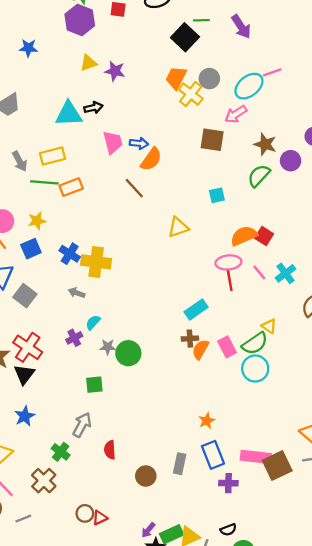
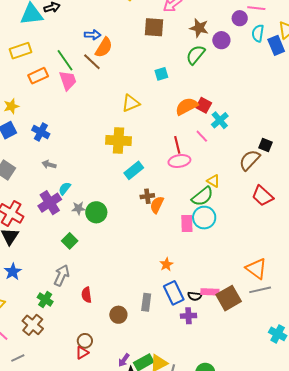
pink trapezoid: (113, 142) -> (68, 80), moved
green line: (44, 182) -> (65, 60), moved, turned 55
brown line: (134, 188) -> (92, 62), moved
yellow cross: (96, 262) -> (118, 140), moved
pink ellipse: (228, 262) -> (179, 161), moved
cyan cross: (285, 273) -> (220, 120), moved
cyan rectangle: (196, 310) -> (134, 170), moved
purple cross: (74, 338) -> (50, 203), size x1.6
pink rectangle: (227, 347) -> (187, 224), moved, turned 30
green square: (94, 385) -> (70, 241), turned -35
pink rectangle: (256, 457) -> (210, 292), size x0.7
brown circle: (85, 513) -> (85, 341), moved
black semicircle: (228, 530) -> (195, 296), moved, turned 32

